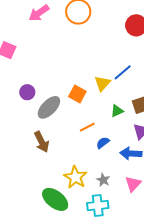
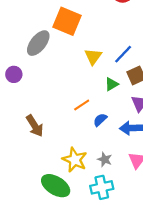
blue line: (123, 72) -> (123, 54), moved
orange square: (77, 94) -> (67, 21), moved, size x1.5
gray ellipse: (49, 107) -> (38, 43), moved

